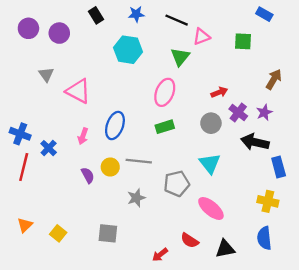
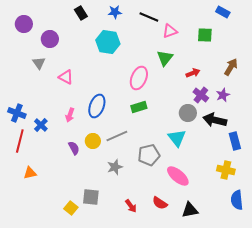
purple circle: (59, 33) -> (50, 39), moved
green triangle: (180, 57) -> (165, 58), moved
pink triangle: (78, 91) -> (66, 77), size x0.7
red arrow: (219, 92) -> (193, 73), moved
gray circle: (211, 123) -> (188, 113), moved
gray line: (139, 161) -> (117, 136), turned -30
orange triangle: (25, 225) -> (30, 173), moved, turned 32
yellow square: (58, 233) -> (71, 208), moved
blue semicircle: (264, 238) -> (237, 200), moved
red arrow: (160, 255) -> (131, 206), moved, turned -88

